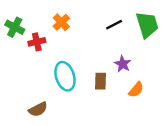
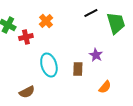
black line: (114, 25) -> (91, 13), moved
orange semicircle: (136, 90) -> (105, 87), moved

